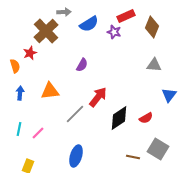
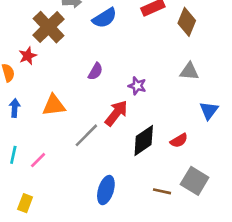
purple star: (114, 32) -> (137, 86), moved
blue ellipse: (76, 156) -> (106, 190), moved

